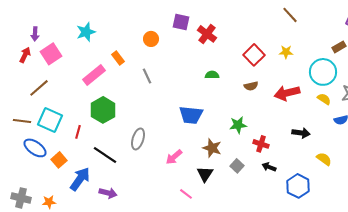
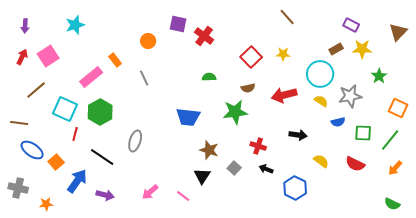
cyan star: (86, 32) -> (75, 25), moved
purple arrow: (35, 34) -> (25, 26), moved
cyan square: (50, 120) -> (65, 109), moved
green star: (238, 125) -> (235, 112), moved, size x1.4
pink arrow: (174, 157) -> (150, 192), moved
gray cross: (21, 198) -> (18, 188), moved

